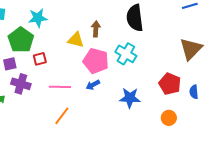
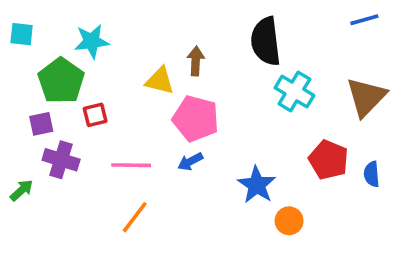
cyan cross: (126, 54) -> (294, 92), moved
blue star: (130, 98) -> (257, 185), turned 30
orange circle: (169, 118) -> (289, 221), moved

